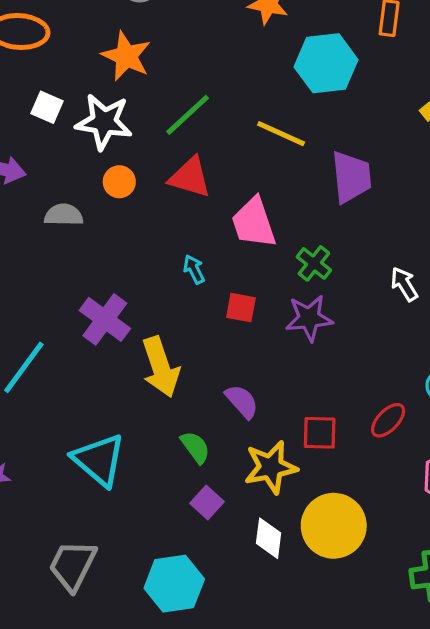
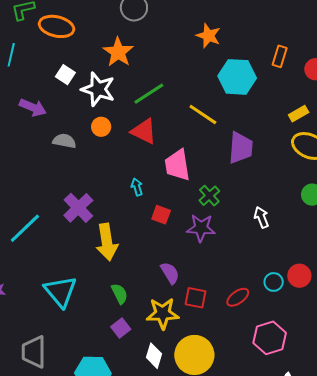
purple semicircle: (242, 401) -> (170, 273), moved
gray trapezoid: (73, 565) -> (34, 352), turned -36

